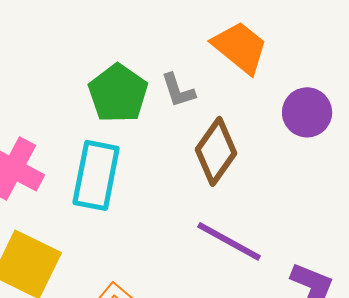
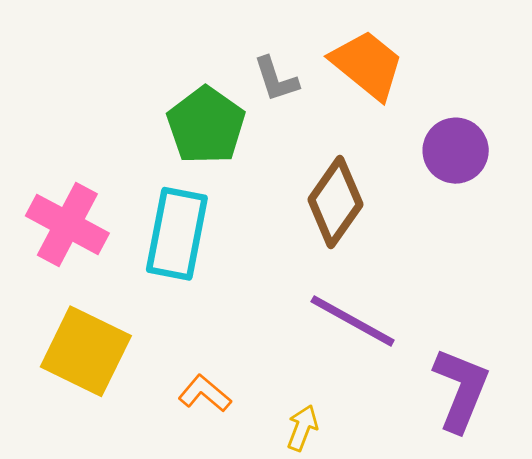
gray L-shape: (178, 90) -> (276, 79), moved

